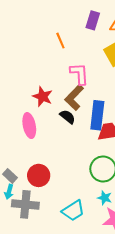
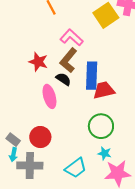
pink L-shape: (79, 74) -> (72, 38), turned -40
pink ellipse: (29, 126) -> (49, 96), moved

